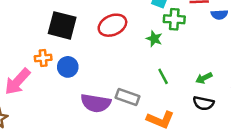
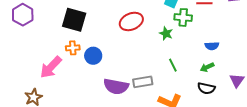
blue semicircle: (219, 15) -> (212, 46), moved
black square: (62, 25) -> (74, 20), moved
gray rectangle: (128, 97) -> (143, 82), turned -30

